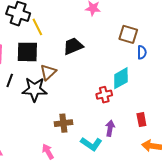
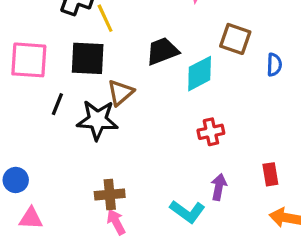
brown square: (128, 34) -> (235, 39), moved
cyan diamond: (121, 78) -> (200, 74), moved
brown cross: (63, 123) -> (110, 195), moved

